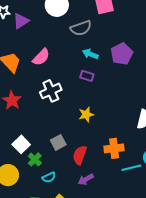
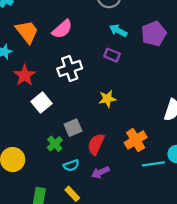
white square: (21, 144) -> (41, 103), moved
orange cross: (114, 148) -> (136, 140), turned -30
green cross: (35, 159) -> (55, 144), moved
cyan semicircle: (49, 177) -> (71, 165), moved

